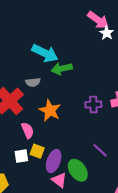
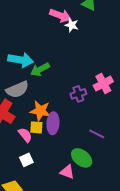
gray semicircle: (33, 82) -> (17, 90), size x1.6
yellow square: (37, 151) -> (36, 127), moved
purple ellipse: (54, 161) -> (53, 123), moved

